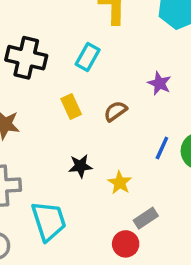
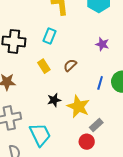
purple star: (159, 83) -> (102, 44), moved
yellow star: (120, 183) -> (78, 106), size x1.6

